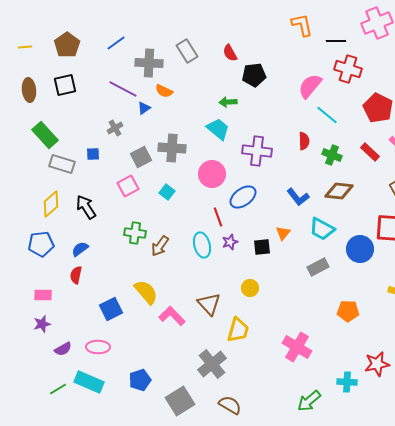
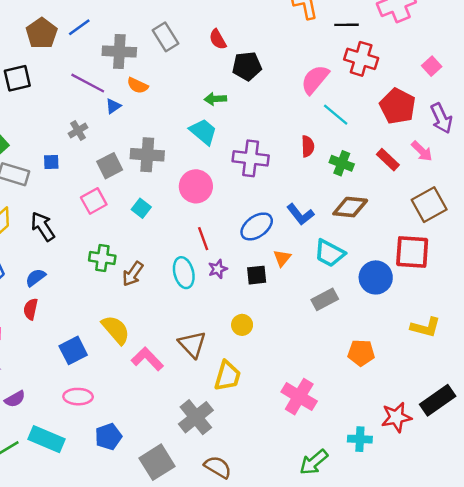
brown pentagon: (67, 45) -> (42, 33), moved
blue ellipse: (243, 197) -> (257, 226), moved
pink ellipse: (98, 347) -> (78, 397), moved

